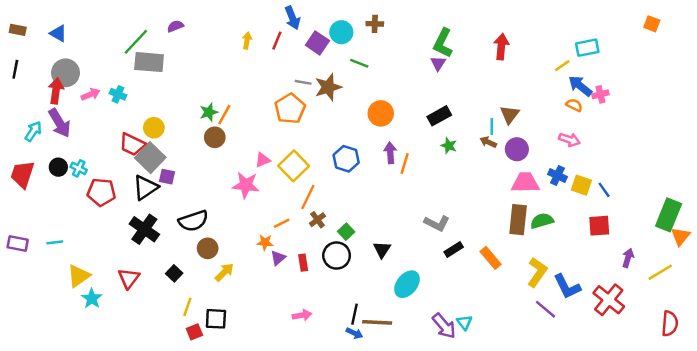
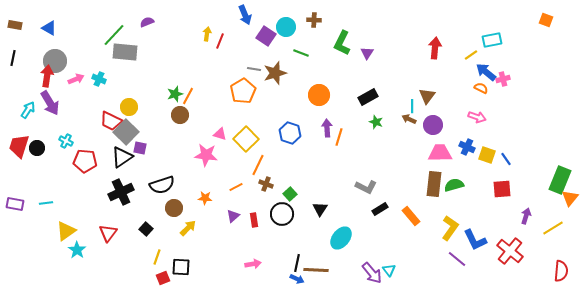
red line: (277, 41) -> (220, 41), moved
green L-shape: (443, 43) -> (342, 43), moved
red arrow: (501, 47) -> (435, 48), moved
pink triangle: (263, 160) -> (220, 134), turned 40
black circle: (58, 167) -> (37, 148), moved
brown cross: (317, 220) -> (266, 184), turned -32
black cross: (144, 229) -> (121, 192), turned 30
orange star: (265, 242) -> (205, 198), moved

